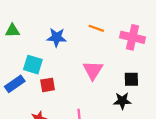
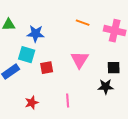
blue star: (57, 37) -> (36, 34), moved
red square: (48, 85) -> (47, 68), moved

